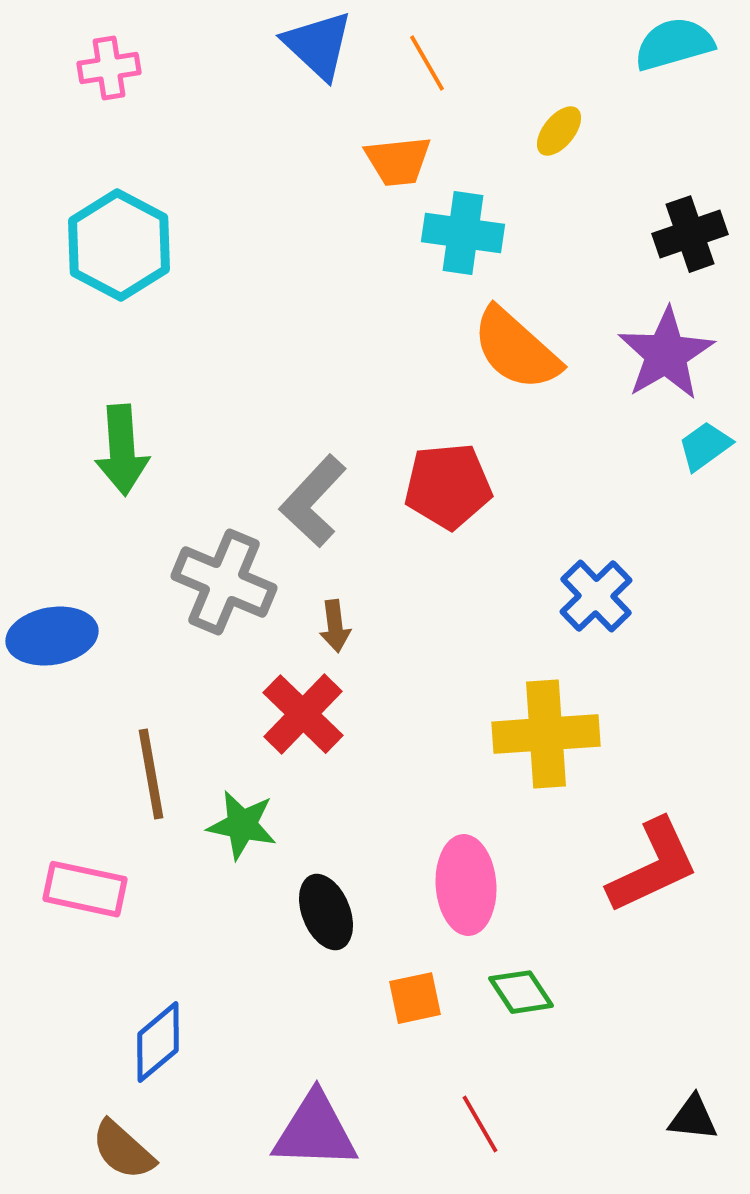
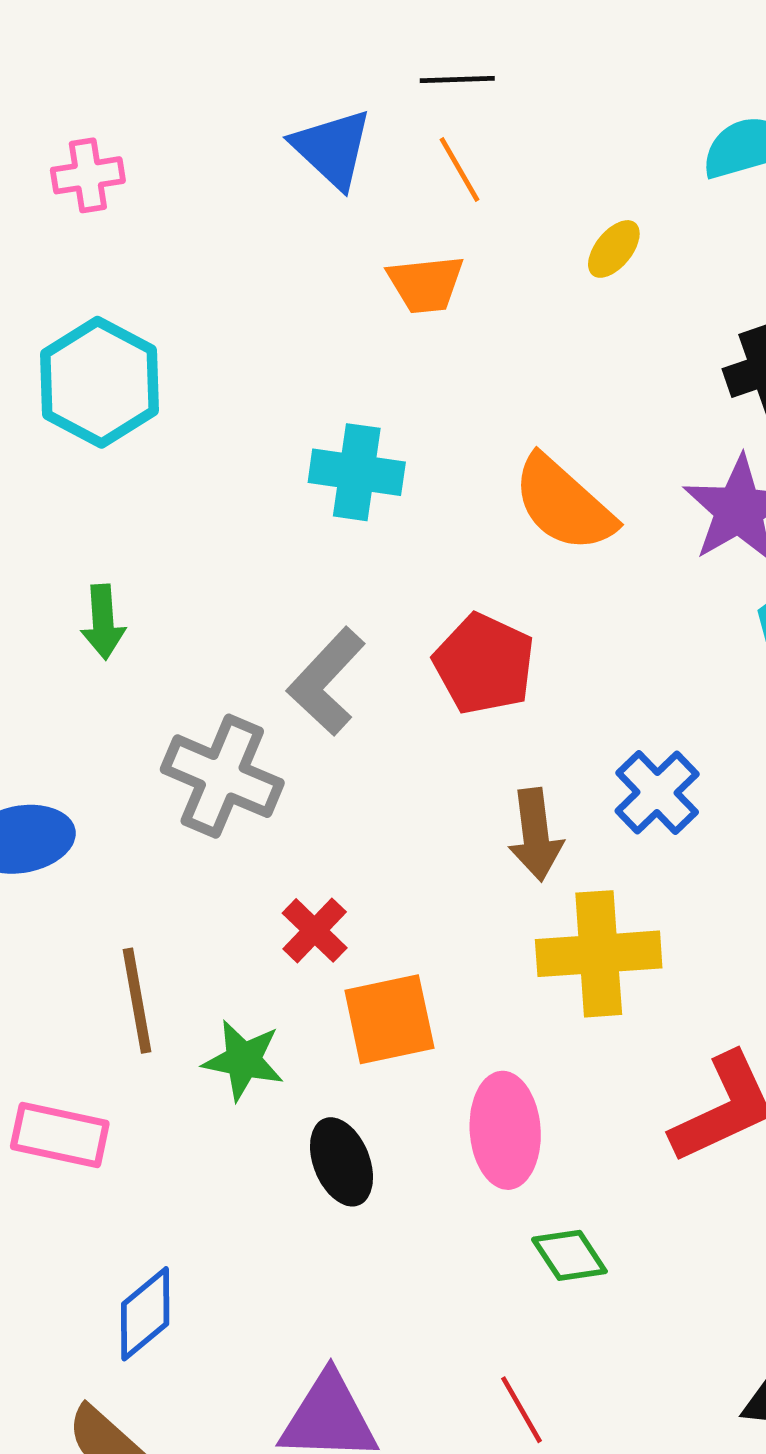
cyan cross: (463, 233) -> (357, 472), moved
green arrow: (122, 450) -> (103, 622), size x0.7
red pentagon: (448, 486) -> (484, 664), turned 30
brown arrow: (335, 626) -> (536, 835), moved, size x1.5
red cross: (303, 714) -> (315, 930), size x0.7
orange square: (415, 998) -> (389, 1019), moved, size x1.5

